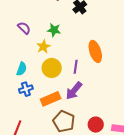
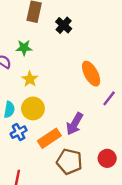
green star: (54, 30) -> (24, 48), moved
purple line: (76, 67) -> (109, 98), moved, turned 40
yellow circle: (52, 68) -> (33, 108), moved

